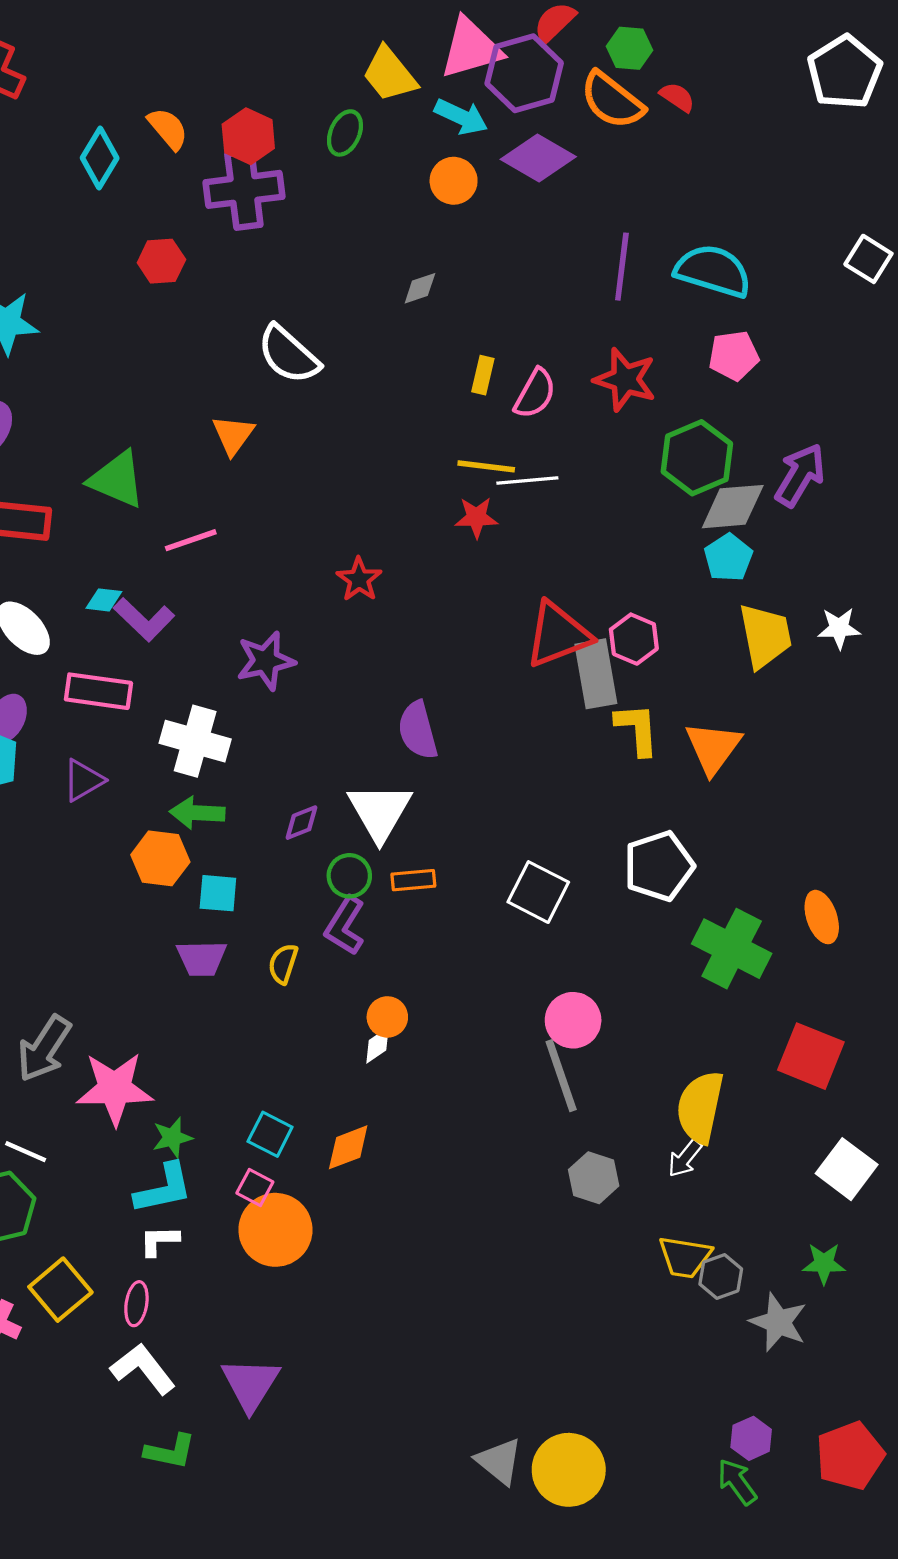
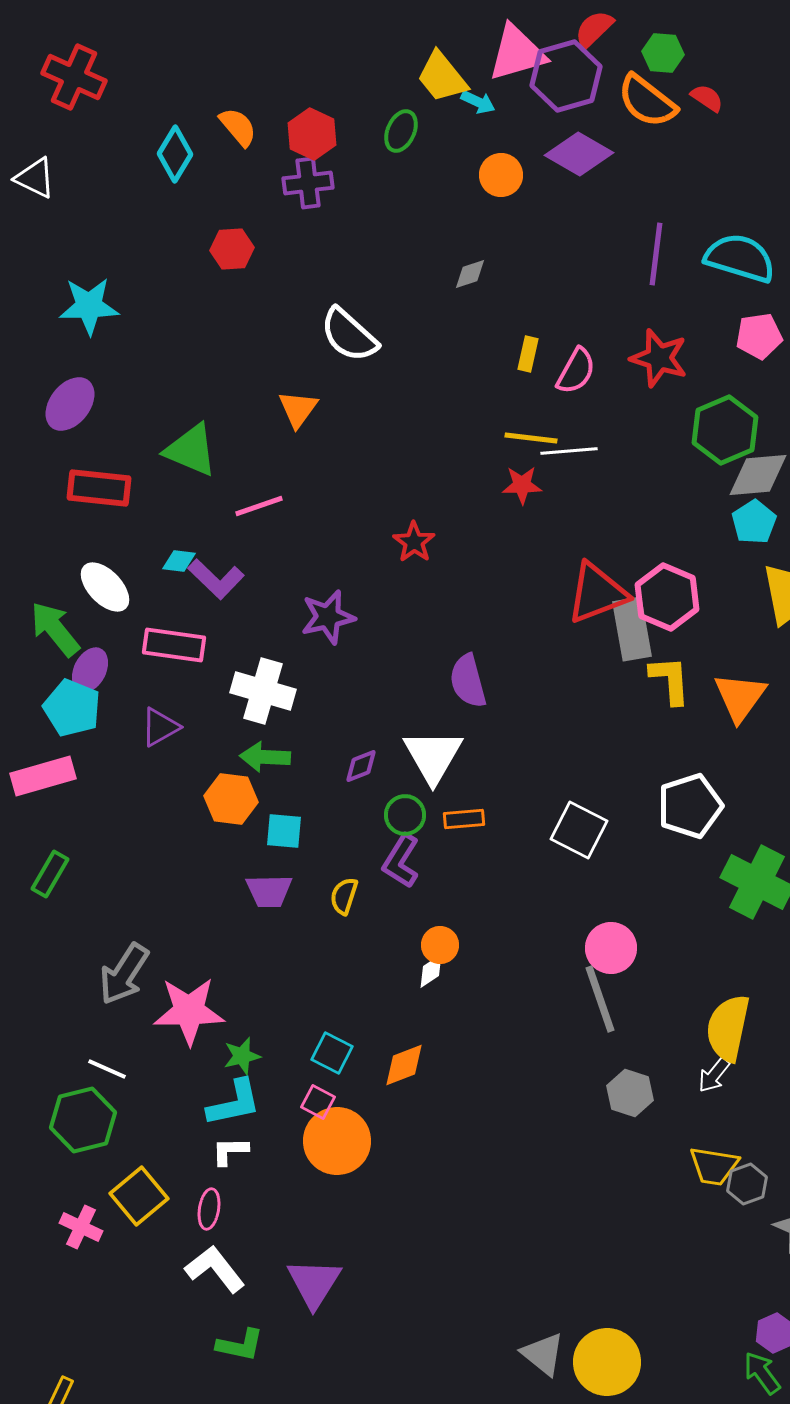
cyan arrow: (461, 117) -> (478, 102), moved, size x0.7
purple cross: (244, 189) -> (308, 183), size x0.7
pink hexagon: (634, 639) -> (667, 597), size x1.4

